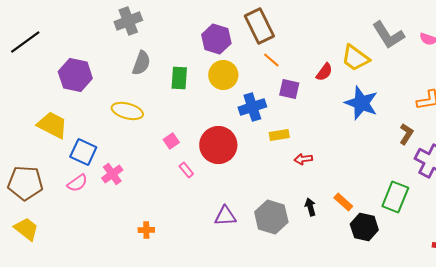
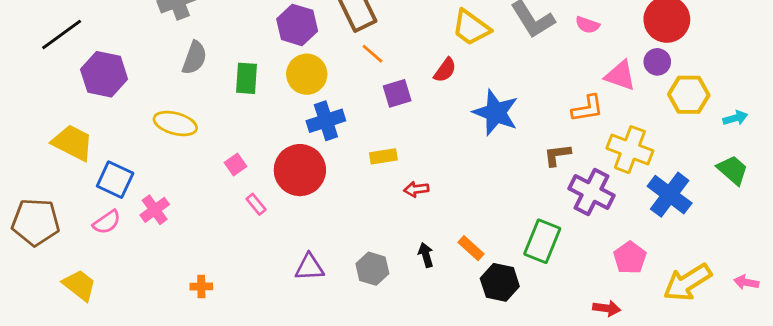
black line: (25, 42) -> (62, 34), moved
yellow trapezoid: (355, 58) -> (471, 28), moved
purple square: (289, 89) -> (397, 93), turned -30
blue cross: (252, 107) -> (326, 121), moved
brown L-shape: (406, 134) -> (557, 155), turned -130
gray hexagon: (271, 217) -> (372, 269), size x0.7
yellow trapezoid: (26, 229) -> (79, 285), moved

